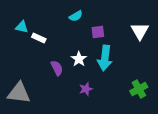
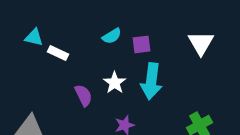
cyan semicircle: (76, 16) -> (112, 36), moved

